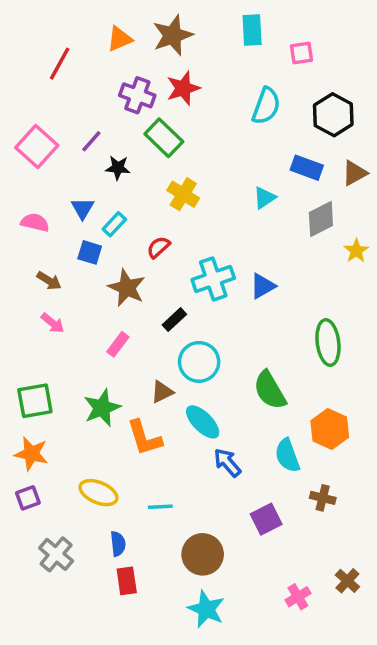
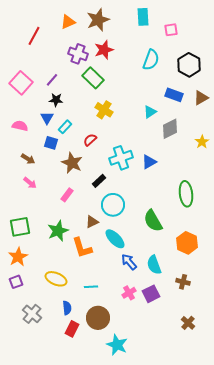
black star: (118, 168) -> (56, 100), moved
gray diamond: (321, 219) -> (170, 129), moved
orange star: (31, 454) -> (18, 257), turned 30
cyan semicircle: (287, 455) -> (154, 265), moved
brown circle: (203, 554) -> (98, 318), moved
red rectangle: (127, 581) -> (72, 329), turned 35
brown cross: (347, 581) -> (188, 323), moved
pink cross: (298, 597) -> (129, 293), moved

